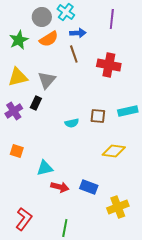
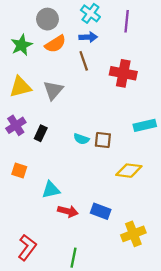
cyan cross: (66, 12) -> (90, 13), moved
black rectangle: (36, 103) -> (41, 133), moved
brown square: (98, 116) -> (103, 140), moved
cyan semicircle: (72, 123) -> (81, 139), turned 32

